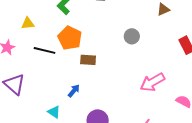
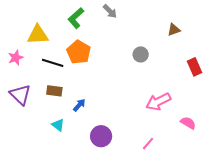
yellow triangle: (28, 23) -> (38, 35), size x1.6
brown rectangle: (88, 60) -> (54, 91), moved

